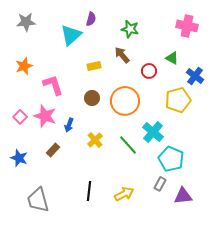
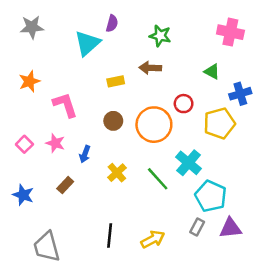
brown arrow: (122, 55) -> (150, 68), turned -48
red circle: (149, 71) -> (184, 104), moved
blue cross: (195, 76) -> (240, 94), turned 36
pink star: (45, 116) -> (55, 143), size x0.7
purple triangle: (183, 196) -> (230, 228), moved

